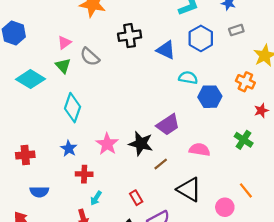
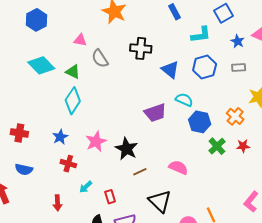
pink triangle: (64, 43) -> (80, 40), turned 32
green triangle: (63, 66) -> (73, 72), moved, turned -35
purple trapezoid: (168, 125) -> (155, 113), moved
green cross: (244, 140) -> (217, 146), moved
cyan arrow: (96, 198) -> (86, 187), moved

